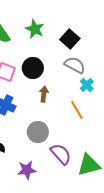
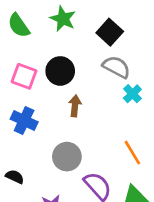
orange line: (77, 110) -> (132, 153), moved

